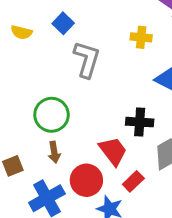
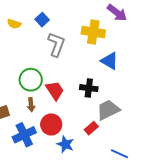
yellow cross: (141, 37) -> (93, 32), size x1.6
red trapezoid: (113, 151) -> (55, 90), moved
red rectangle: (133, 181) -> (91, 128), moved

